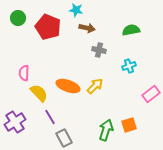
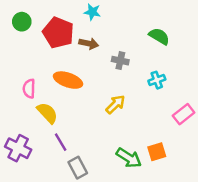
brown arrow: (87, 28) -> (89, 44), moved
green semicircle: (131, 30) -> (159, 36), turned 42
orange ellipse: (68, 86) -> (68, 80), moved
purple cross: (15, 122) -> (18, 148), turned -30
green arrow: (106, 130) -> (129, 158), turned 105

